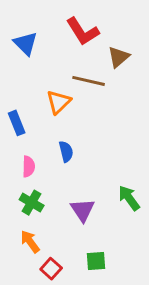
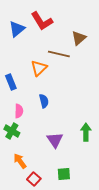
red L-shape: (83, 31) -> (42, 21), moved
blue triangle: (26, 43) -> (17, 29), turned 36
green arrow: (129, 198) -> (86, 132), turned 36
green cross: (32, 203) -> (12, 131), moved

